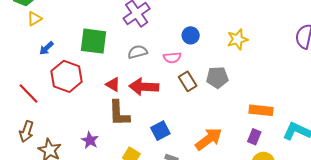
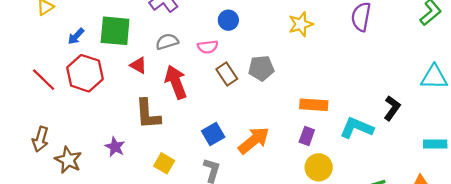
yellow star: (237, 39) -> (301, 24), moved
blue arrow: (46, 48) -> (76, 36), moved
red triangle: (113, 84) -> (138, 65), moved
red arrow: (144, 87) -> (176, 82), turned 68
red line: (28, 94) -> (44, 80), moved
blue square: (160, 131) -> (213, 134), moved

